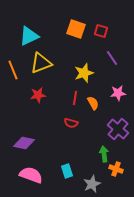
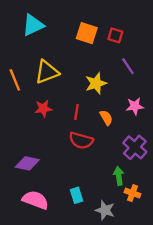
cyan triangle: (29, 36) -> (33, 25), moved
red line: (75, 98) -> (76, 112), moved
red semicircle: (71, 123) -> (81, 140), size x1.5
gray star: (92, 184) -> (105, 210), turned -30

